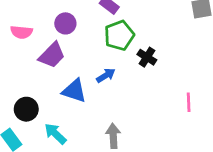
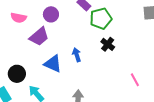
green pentagon: (119, 35) -> (101, 19), moved
blue arrow: (106, 75) -> (77, 55), turned -80
pink line: (189, 102) -> (135, 80), turned -32

